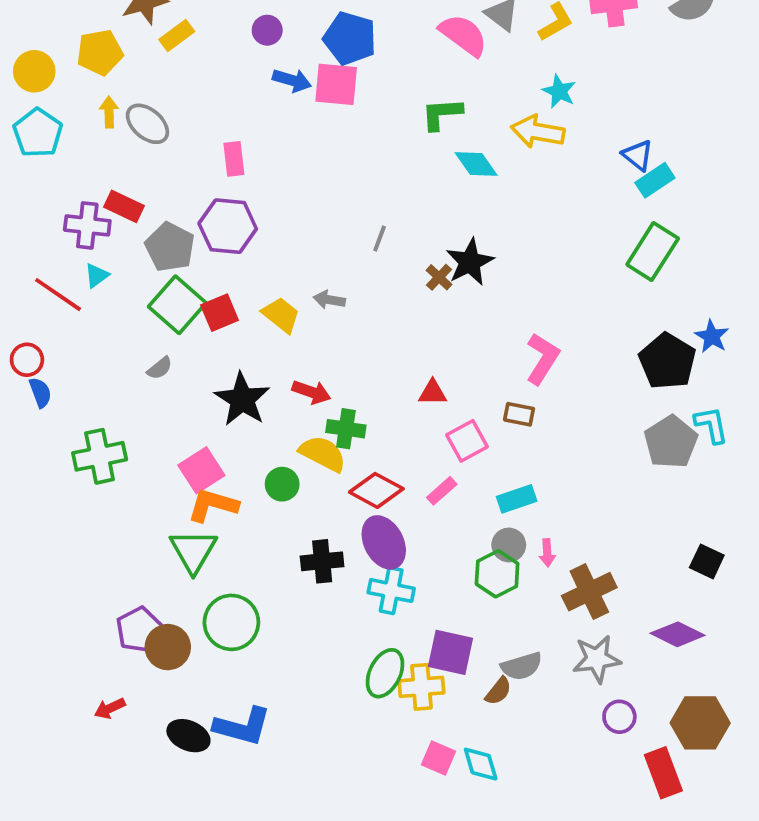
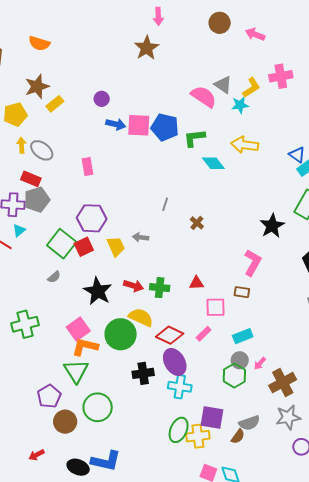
blue pentagon: (350, 38) -> (165, 127), moved
cyan star: (559, 91) -> (240, 105), moved, turned -30
red rectangle: (124, 206) -> (31, 179), moved
purple hexagon: (228, 226) -> (92, 218), moved
gray pentagon: (170, 247) -> (37, 200), moved, turned 30
black star: (470, 262) -> (272, 226), moved
yellow trapezoid: (281, 315) -> (116, 246), turned 30
green cross: (346, 429) -> (160, 288), moved
pink square: (467, 441) -> (215, 307), turned 30
green circle: (282, 484) -> (121, 334), size x1.8
pink arrow: (547, 553) -> (260, 363), turned 48
purple pentagon: (139, 630) -> (49, 396), moved

